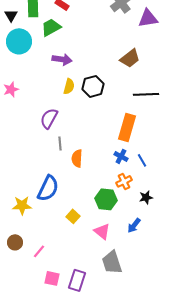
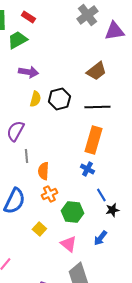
black line: (146, 94) -> (97, 107), moved
blue line: (142, 160) -> (101, 195), moved
orange cross: (124, 181) -> (49, 194), moved

